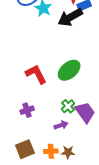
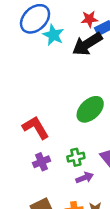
red L-shape: (36, 74) -> (36, 128), moved
green cross: (68, 106) -> (76, 157), moved, turned 32

